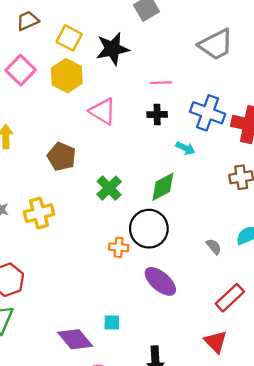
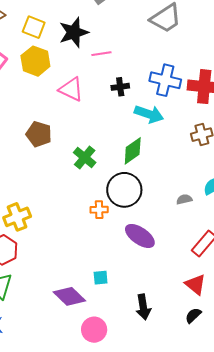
pink line: (161, 83) -> (101, 54), moved
cyan arrow: (185, 148) -> (149, 114), size x1.6
yellow cross: (39, 213) -> (17, 217), moved
gray semicircle: (214, 247) -> (184, 199), turned -56

